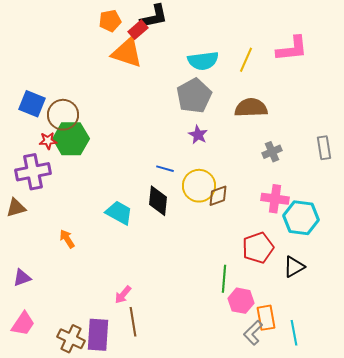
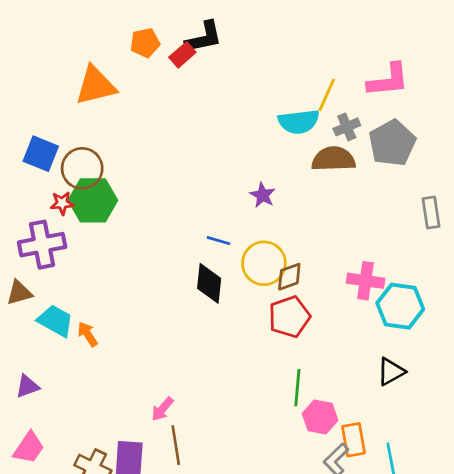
orange triangle: (127, 53) -> (96, 86), moved, turned -32
cyan semicircle: (203, 61) -> (299, 122), moved
gray pentagon: (194, 96) -> (392, 143), moved
gray cross: (272, 152) -> (347, 127), moved
cyan trapezoid: (119, 213) -> (55, 321), moved
red pentagon: (258, 248) -> (289, 317), moved

